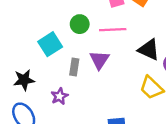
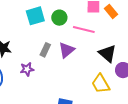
cyan square: (50, 44) -> (35, 16), moved

